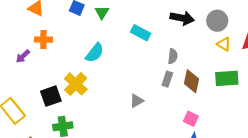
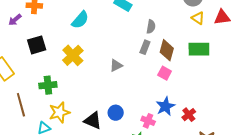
yellow cross: (76, 84) -> (73, 55), moved
black square: (51, 96) -> (37, 45), moved
pink square: (191, 119) -> (165, 73), moved

